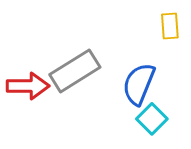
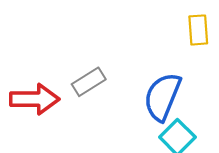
gray rectangle: (75, 71) -> (89, 82), size x0.6

